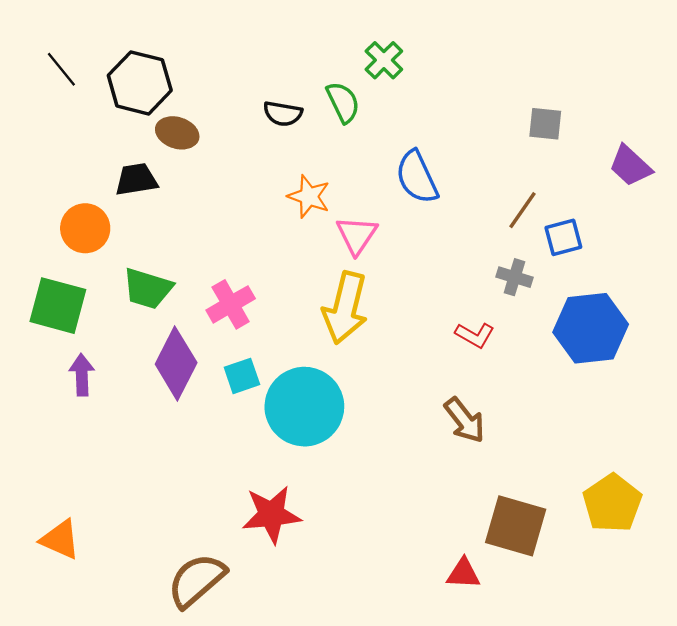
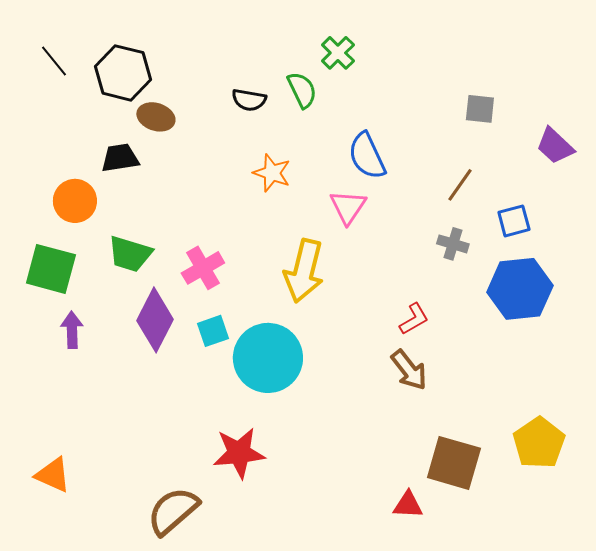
pink triangle: (357, 235) -> (348, 207), moved
blue square: (563, 237) -> (514, 221), moved
red L-shape: (475, 335) -> (414, 319), moved, turned -60

